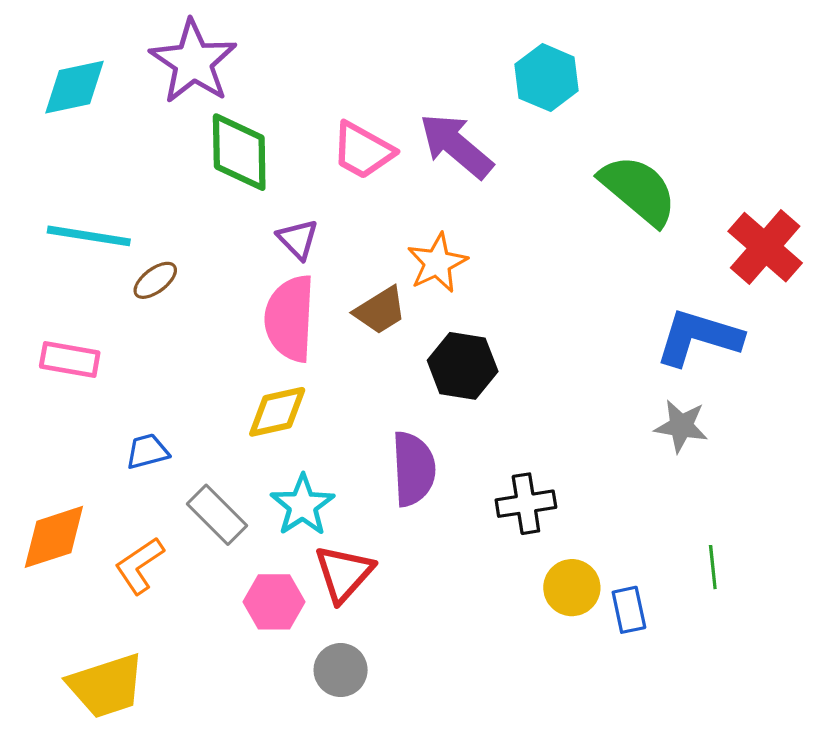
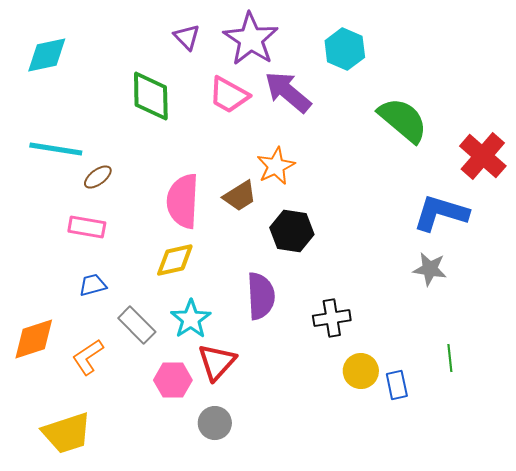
purple star: (193, 62) -> (251, 39), moved
purple triangle: (298, 239) -> (187, 37), moved
pink rectangle: (70, 360) -> (87, 227), moved

